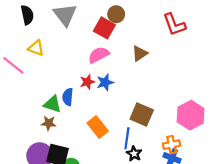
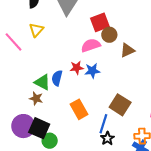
brown circle: (116, 14) -> (109, 35), moved
red square: (104, 28) -> (100, 22), turned 30
yellow triangle: (36, 48) -> (36, 30), turned 42

